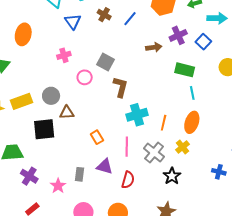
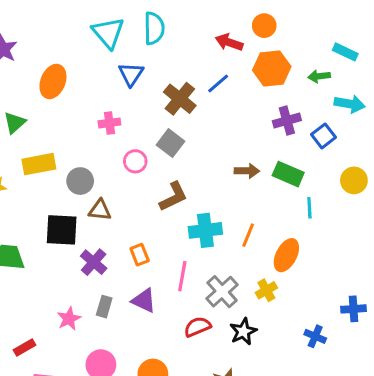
brown cross: (104, 15) -> (180, 99), moved, size x1.5
brown arrow: (154, 47) -> (247, 171), moved
brown L-shape: (120, 87) -> (173, 197), moved, turned 40
cyan line: (192, 93) -> (309, 208), moved
yellow rectangle: (22, 101) -> (39, 164), moved
orange line: (164, 123) -> (248, 235), moved
purple cross: (29, 176) -> (94, 262), moved
red semicircle: (128, 180) -> (197, 327), moved, turned -138

